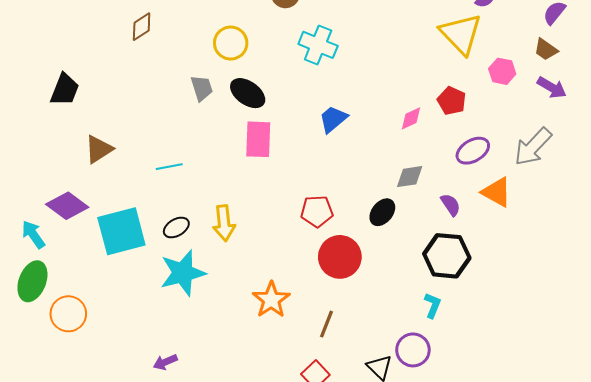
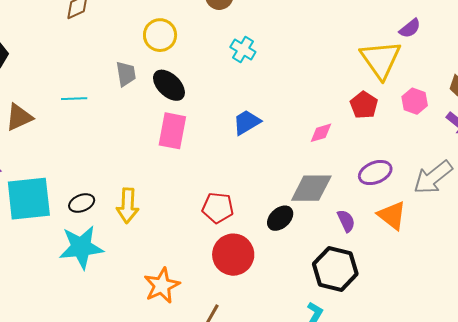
cyan cross: (318, 45) -> (243, 50), size x0.7
red pentagon: (452, 101) -> (364, 105), moved
cyan line: (169, 167) -> (74, 99), moved
gray diamond: (410, 177) -> (311, 188), size x1.5

